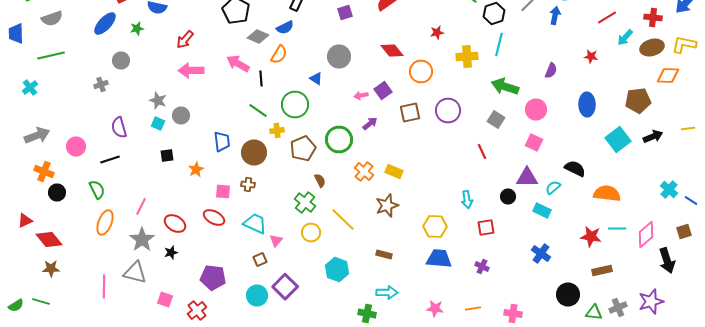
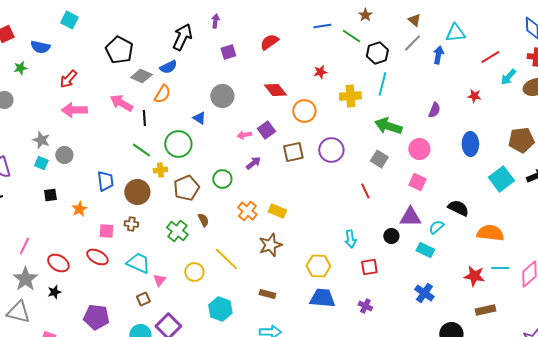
green circle: (339, 140) -> (222, 179), size x0.7
green cross: (305, 202) -> (177, 231), moved

